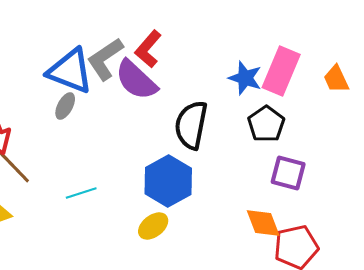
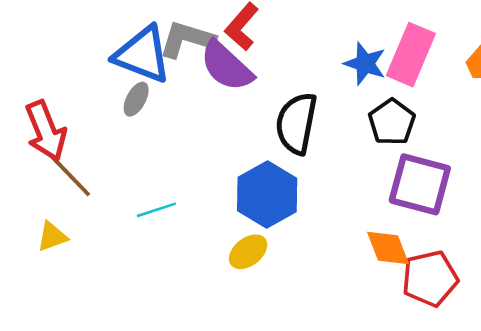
gray L-shape: (105, 59) -> (187, 39), turned 51
purple square: (288, 173) -> (420, 184), size x1.4

